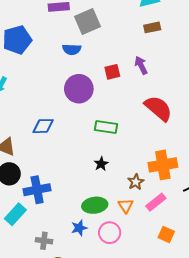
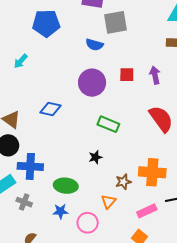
pink rectangle: (156, 202) -> (147, 211), moved
green ellipse: (95, 205) -> (66, 186), moved
gray cross: (44, 241) -> (24, 202), moved

